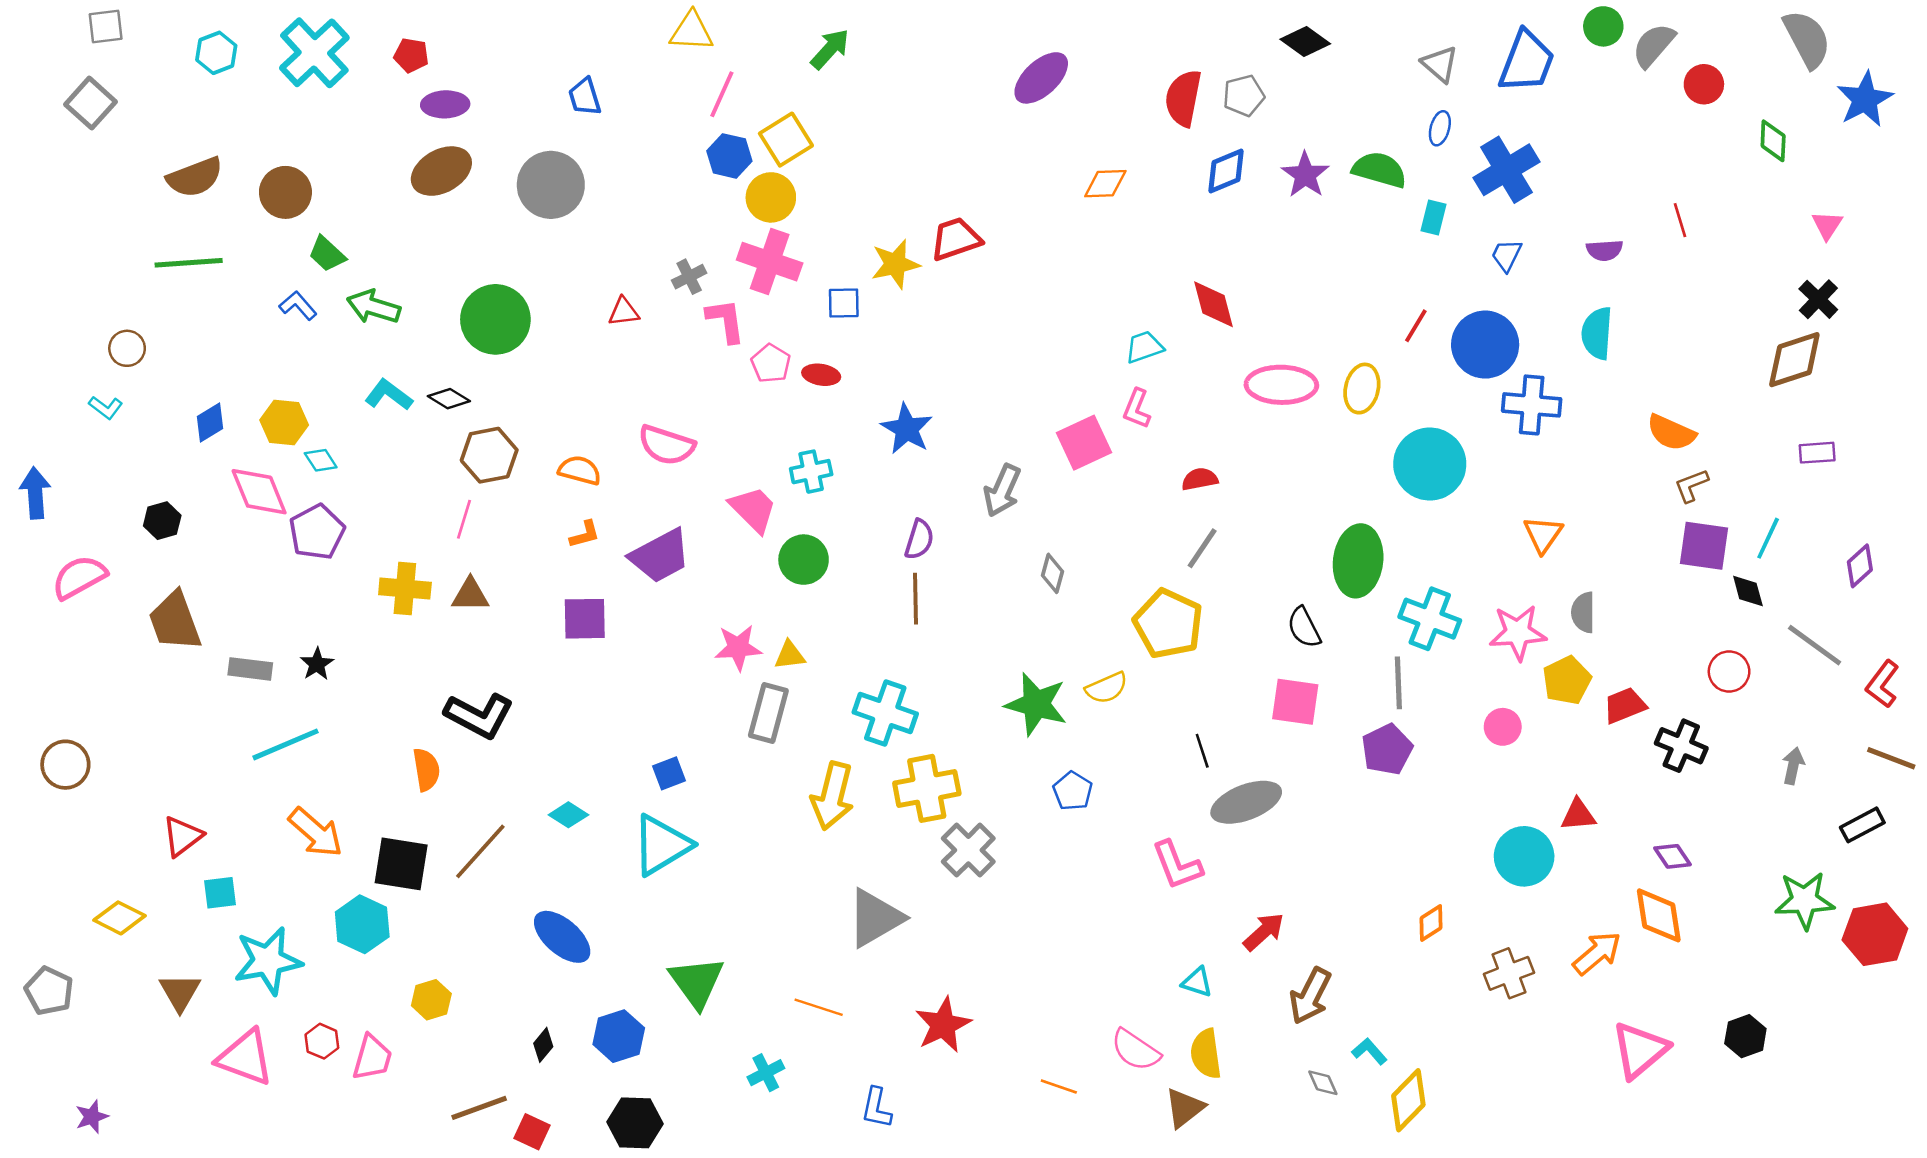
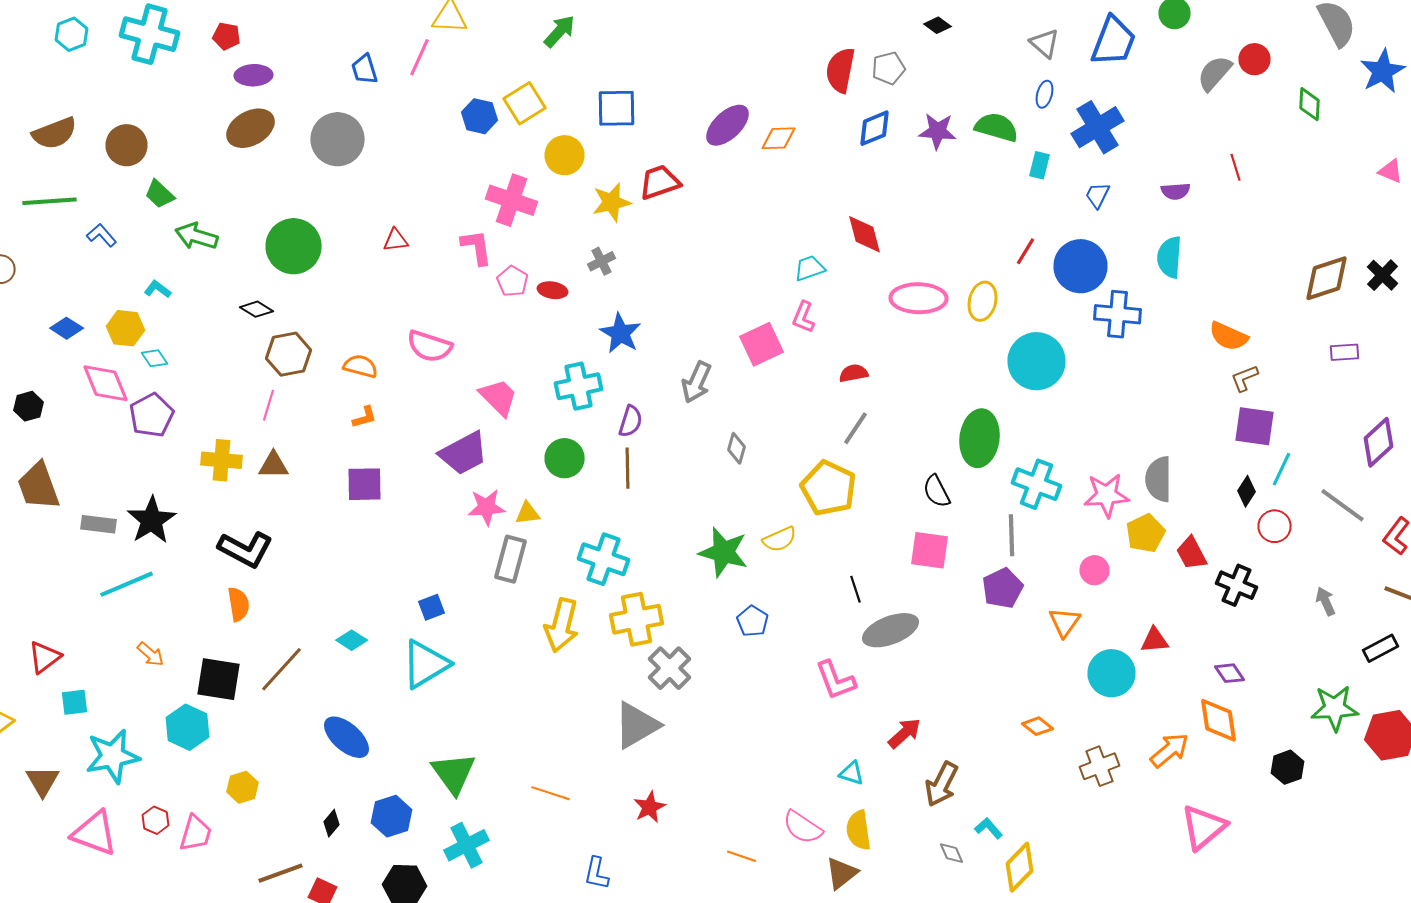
black diamond: (1305, 41) -> (938, 25), size x0.7
gray semicircle: (1654, 45) -> (1214, 73), moved
cyan cross: (314, 53) -> (150, 34), turned -32
purple ellipse: (1041, 78) -> (728, 125), moved
pink line: (722, 94) -> (420, 57), moved
purple star: (1305, 175) -> (938, 131), turned -30
yellow circle: (771, 197) -> (564, 155), moved
pink triangle: (1827, 225) -> (1390, 171), moved, turned -40
gray cross: (689, 277) -> (602, 261), moved
black cross: (1818, 299) -> (1382, 275), moved
blue square: (844, 303) -> (616, 108), moved, size x1.5
blue L-shape: (298, 306) -> (102, 235), moved
cyan L-shape: (389, 395) -> (158, 289), moved, size x0.7
blue diamond: (210, 423) -> (66, 328), turned 64
cyan cross: (811, 472) -> (578, 386), moved, size x1.4
orange triangle: (1543, 534) -> (1064, 622), moved
cyan line: (1768, 538) -> (1282, 469), moved
purple trapezoid: (660, 556) -> (464, 453), moved
green circle: (804, 560) -> (564, 458), moved
purple diamond: (1860, 566) -> (1378, 442), size x1.4
black diamond: (1748, 591) -> (1246, 491), moved, turned 48
gray semicircle: (1583, 612) -> (1158, 479), size x1.4
black star: (317, 664) -> (152, 520), size x1.8
red trapezoid: (1625, 705) -> (1192, 553), turned -96
black L-shape: (479, 716) -> (246, 549), moved
gray arrow: (1793, 766) -> (1326, 601), turned -36
orange arrow: (316, 832) -> (150, 654), size x0.6
gray triangle: (875, 918) -> (636, 725), moved
orange diamond: (1431, 923) -> (1038, 726), turned 72
red star: (943, 1025) -> (650, 807), size x0.7
black hexagon: (1745, 1036) -> (1288, 767), moved
cyan cross: (766, 1073) -> (466, 845), moved, size x1.5

